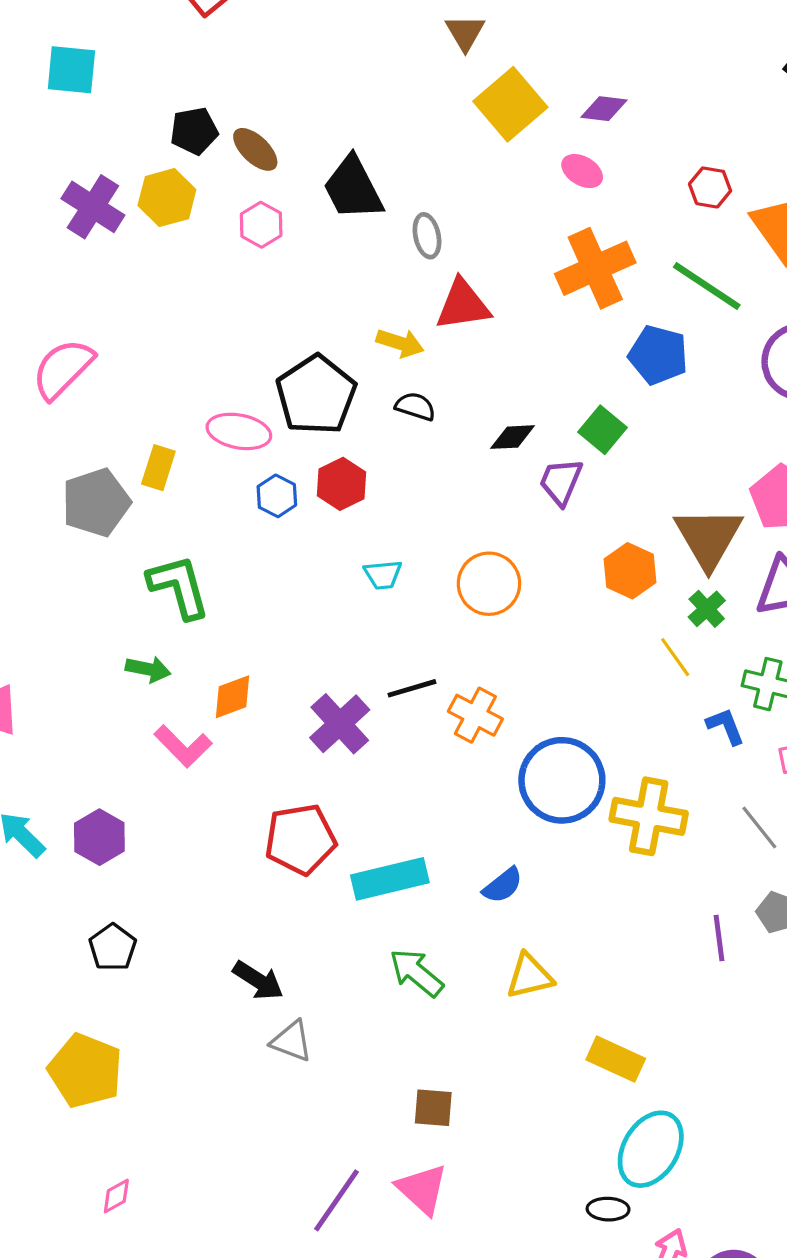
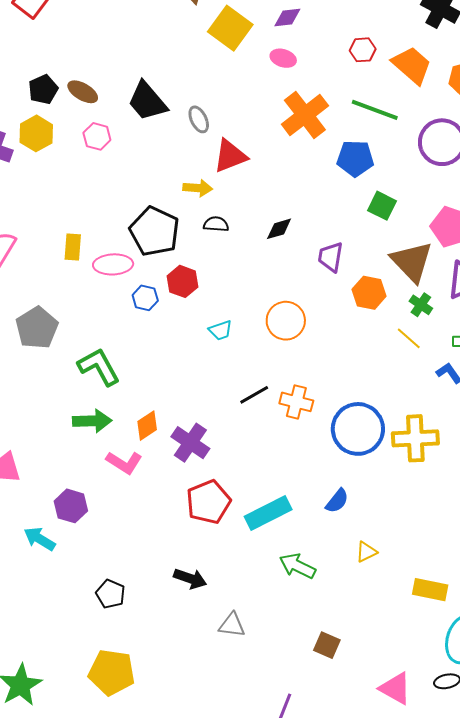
green square: (603, 430) -> (382, 206), moved
yellow rectangle: (158, 468) -> (73, 247), moved
purple trapezoid: (561, 482) -> (331, 257), moved
green arrow: (148, 669) -> (92, 421), size x1.4
purple cross: (340, 724) -> (190, 443), moved
purple hexagon: (99, 837) -> (71, 506), moved
yellow triangle: (530, 976) -> (366, 552), size x0.7
black arrow: (258, 980) -> (190, 579), moved
brown square: (433, 1108) -> (327, 645), turned 32
pink triangle: (422, 1189) -> (395, 688), moved

